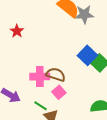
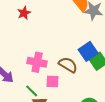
brown semicircle: (56, 75) -> (68, 65), moved
pink square: (59, 92) -> (53, 82), turned 32

